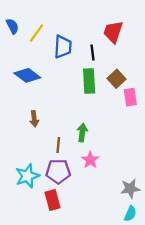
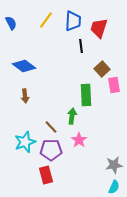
yellow line: (36, 33) -> (46, 20), moved
blue trapezoid: (63, 47) -> (73, 21), moved
green rectangle: (89, 81) -> (86, 95), moved
brown arrow: (34, 119) -> (25, 96), moved
brown line: (58, 145) -> (51, 127), turned -48
cyan star: (27, 176) -> (25, 142), moved

